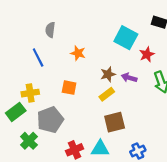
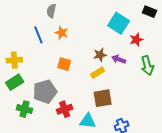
orange star: (78, 53) -> (62, 33), moved
yellow cross: (30, 93) -> (14, 60), moved
green cross: (29, 141) -> (25, 109), turned -35
red cross: (75, 150) -> (65, 109), moved

